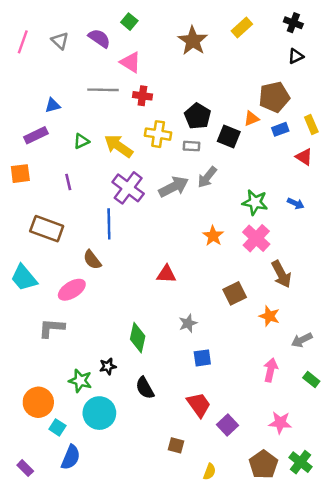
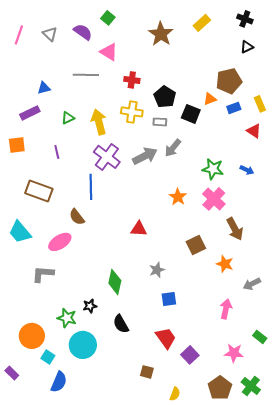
red cross: (142, 96) -> (132, 80), moved
yellow arrow: (119, 146) -> (99, 122), turned 40
green rectangle: (311, 380) -> (260, 337), moved
purple rectangle: (25, 468) -> (12, 373), moved

